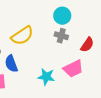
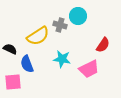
gray cross: (61, 36) -> (60, 25), moved
cyan star: (46, 77) -> (62, 59), moved

